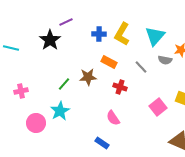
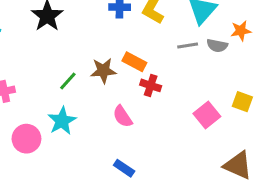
orange rectangle: (109, 62) -> (134, 62), moved
gray line: (141, 67) -> (188, 46), moved, turned -56
pink semicircle: (113, 118) -> (123, 116), moved

